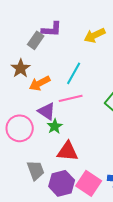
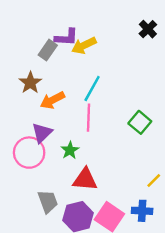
yellow arrow: (95, 35) -> (84, 45), moved
pink line: (71, 98) -> (89, 118), turned -75
purple triangle: (47, 111) -> (42, 133), moved, turned 42

